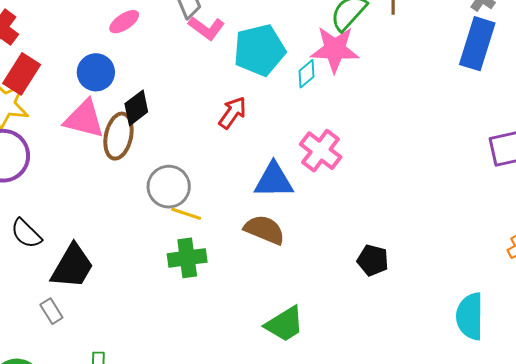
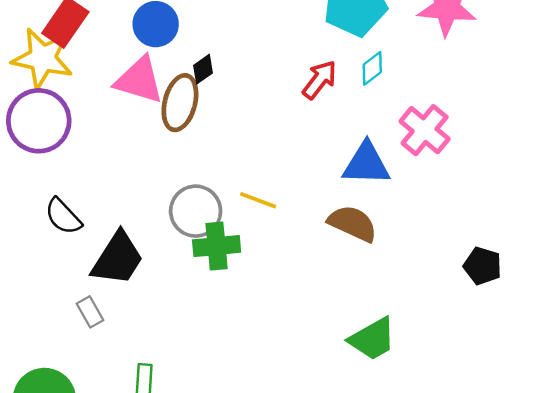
cyan diamond: (307, 74) -> (372, 68), moved
black diamond: (136, 108) -> (203, 69), size x0.7
gray circle: (169, 187) -> (196, 211), moved
green cross: (187, 258) -> (217, 246), moved

